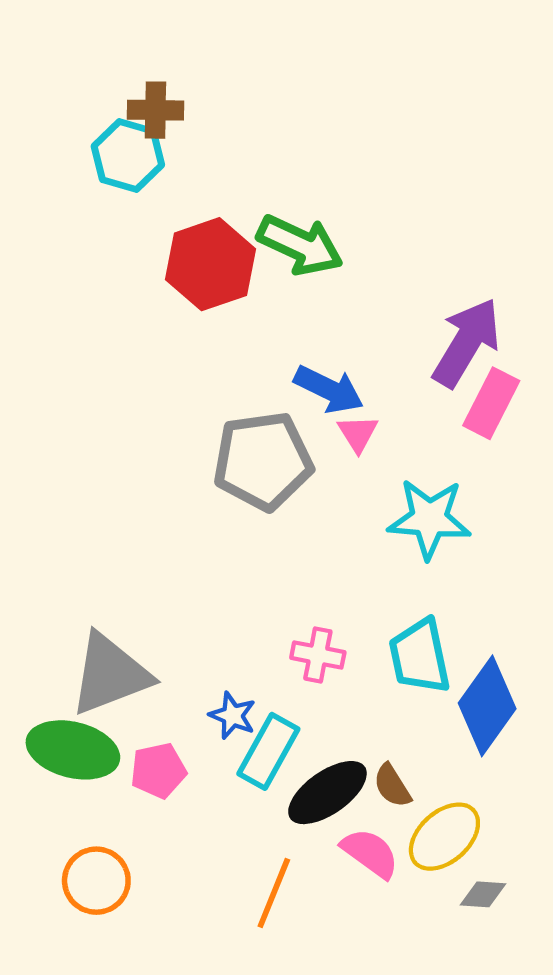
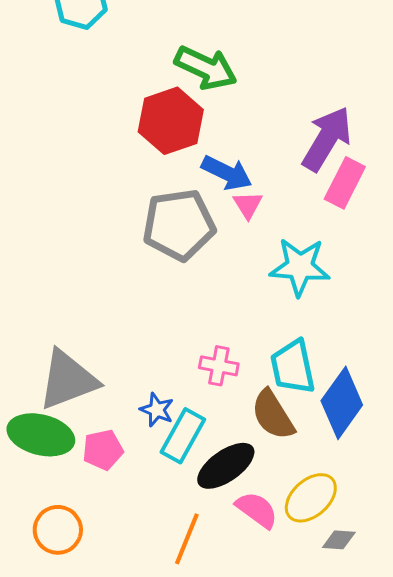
red hexagon: (211, 264) -> (171, 121), moved
brown semicircle: (392, 786) -> (273, 415), moved, size x1.6

